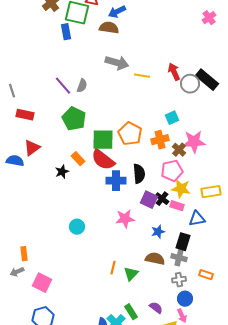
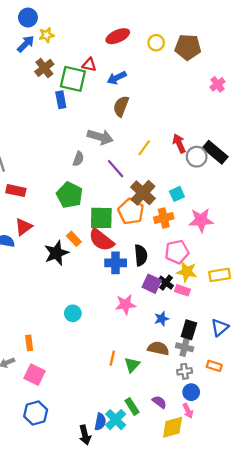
brown semicircle: (109, 28) -> (121, 106), moved, turned -78
gray arrow: (117, 63) -> (100, 137), moved
yellow line: (142, 76) -> (144, 148), turned -63
purple line: (63, 86) -> (116, 169), moved
brown cross: (179, 150) -> (143, 193), moved, size x1.6
black star: (62, 172) -> (56, 253), size x1.6
blue triangle: (197, 219) -> (220, 328), moved, turned -30
orange rectangle: (24, 254) -> (29, 343), moved

